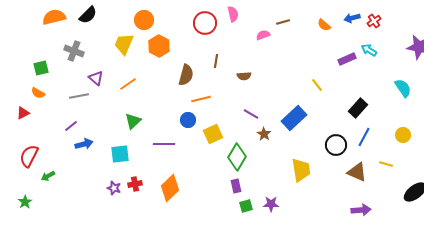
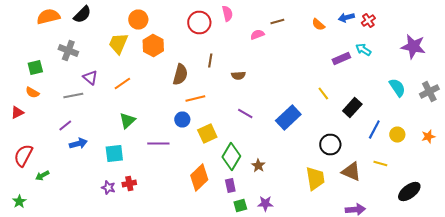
yellow line: (317, 85) -> (323, 94), moved
brown star: (264, 134) -> (258, 166), moved
blue line: (364, 137) -> (374, 130), moved
yellow trapezoid: (301, 170) -> (315, 178), moved
orange diamond: (170, 188) -> (199, 178), moved

